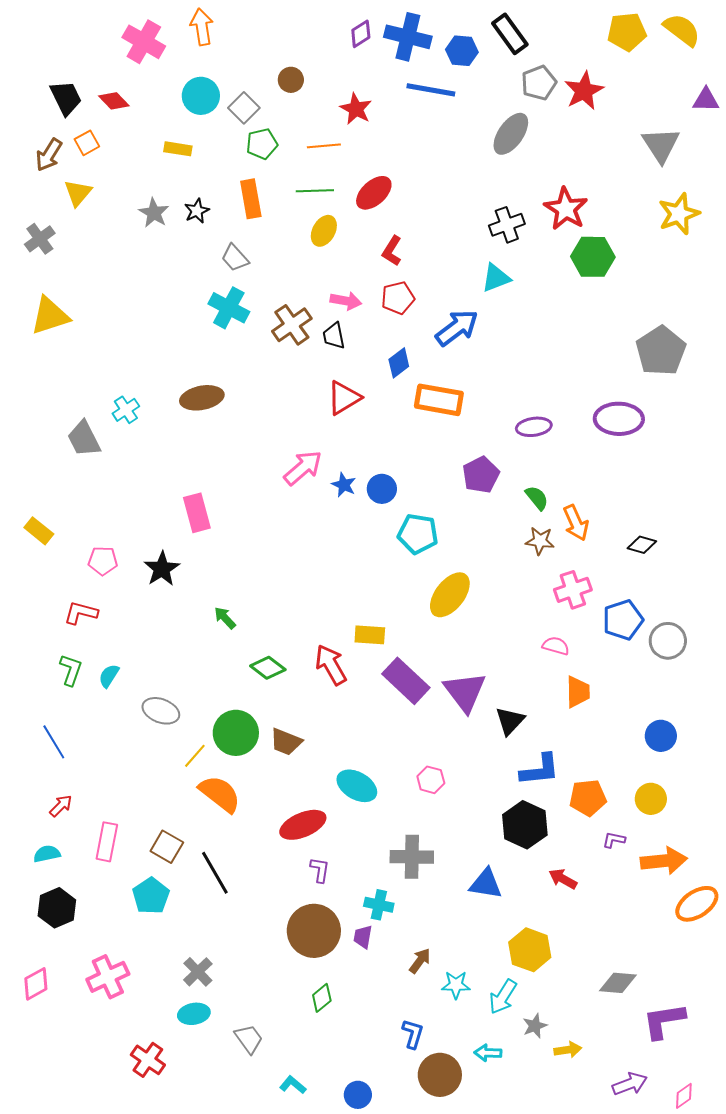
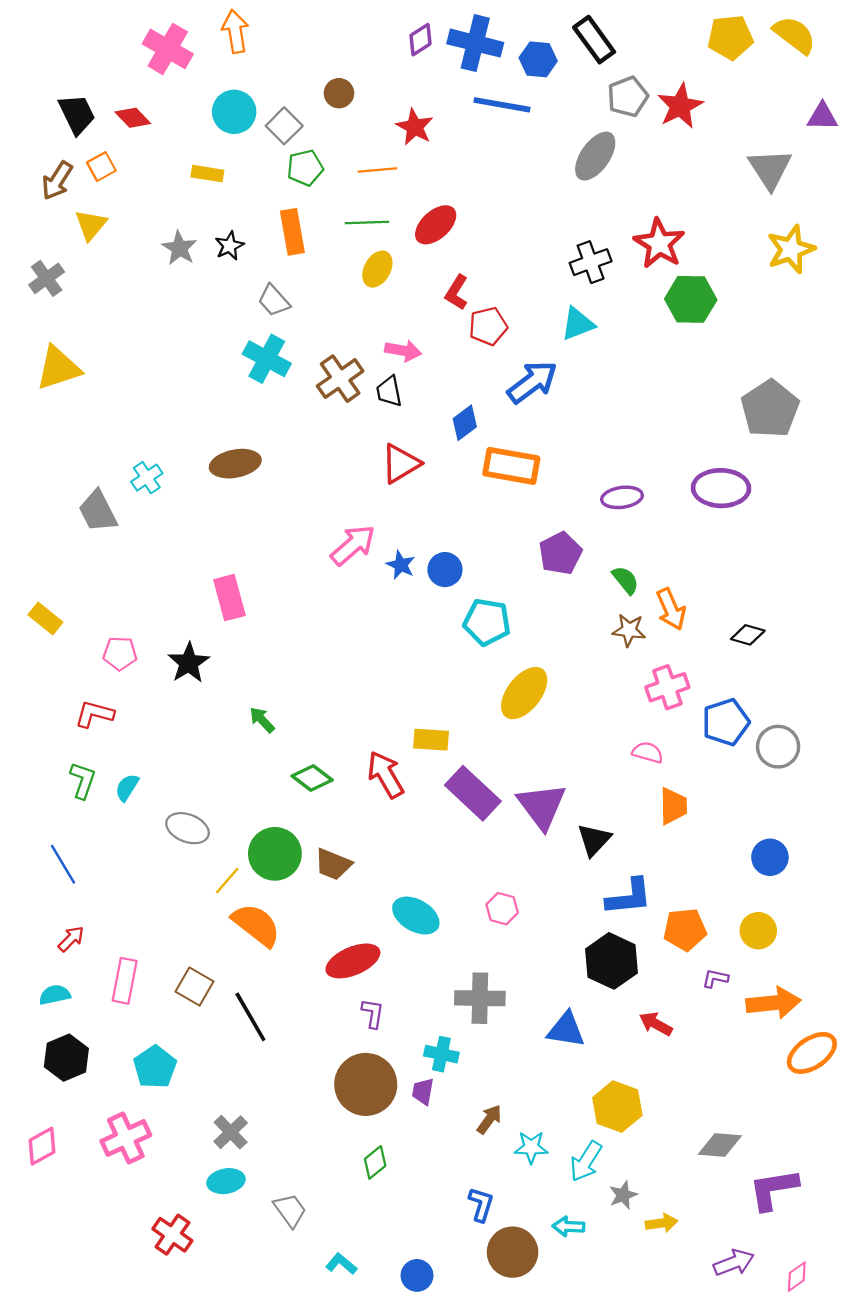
red pentagon: (398, 298) -> (488, 326), moved
cyan pentagon: (151, 896) -> (155, 1067), moved

